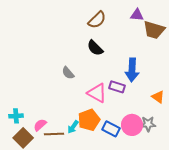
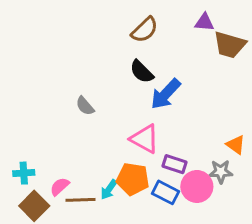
blue arrow: (132, 70) -> (166, 94), moved, turned 40
gray semicircle: (68, 73) -> (85, 106), moved
purple rectangle: (117, 87) -> (174, 164), moved
orange pentagon: (89, 120) -> (133, 179), turned 30
gray star: (148, 124) -> (221, 172), moved

